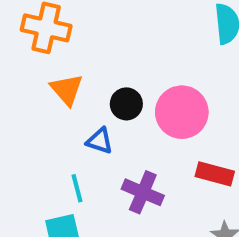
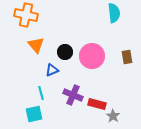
blue triangle: (100, 141) -> (52, 70), turned -40
red rectangle: (215, 174) -> (97, 104), moved

